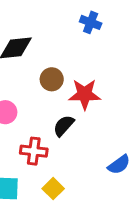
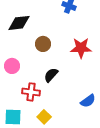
red star: (85, 94) -> (81, 48), moved

